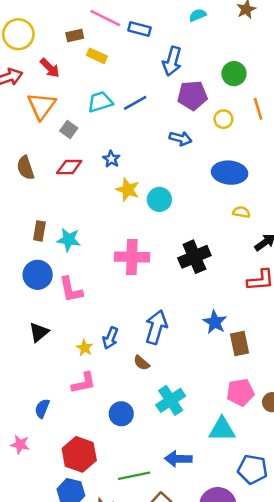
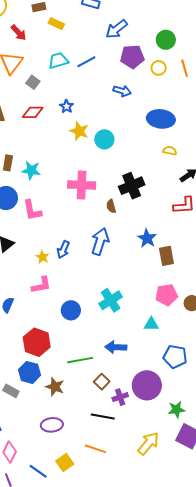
blue arrow: (172, 61) -> (117, 29), turned 35
yellow circle: (223, 119) -> (159, 68), moved
brown semicircle: (142, 363) -> (111, 206), moved, turned 32
cyan triangle: (222, 429) -> (151, 324), size x0.7

